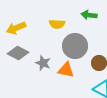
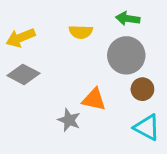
gray circle: (75, 46) -> (126, 55), moved
gray star: (43, 63) -> (69, 120), moved

